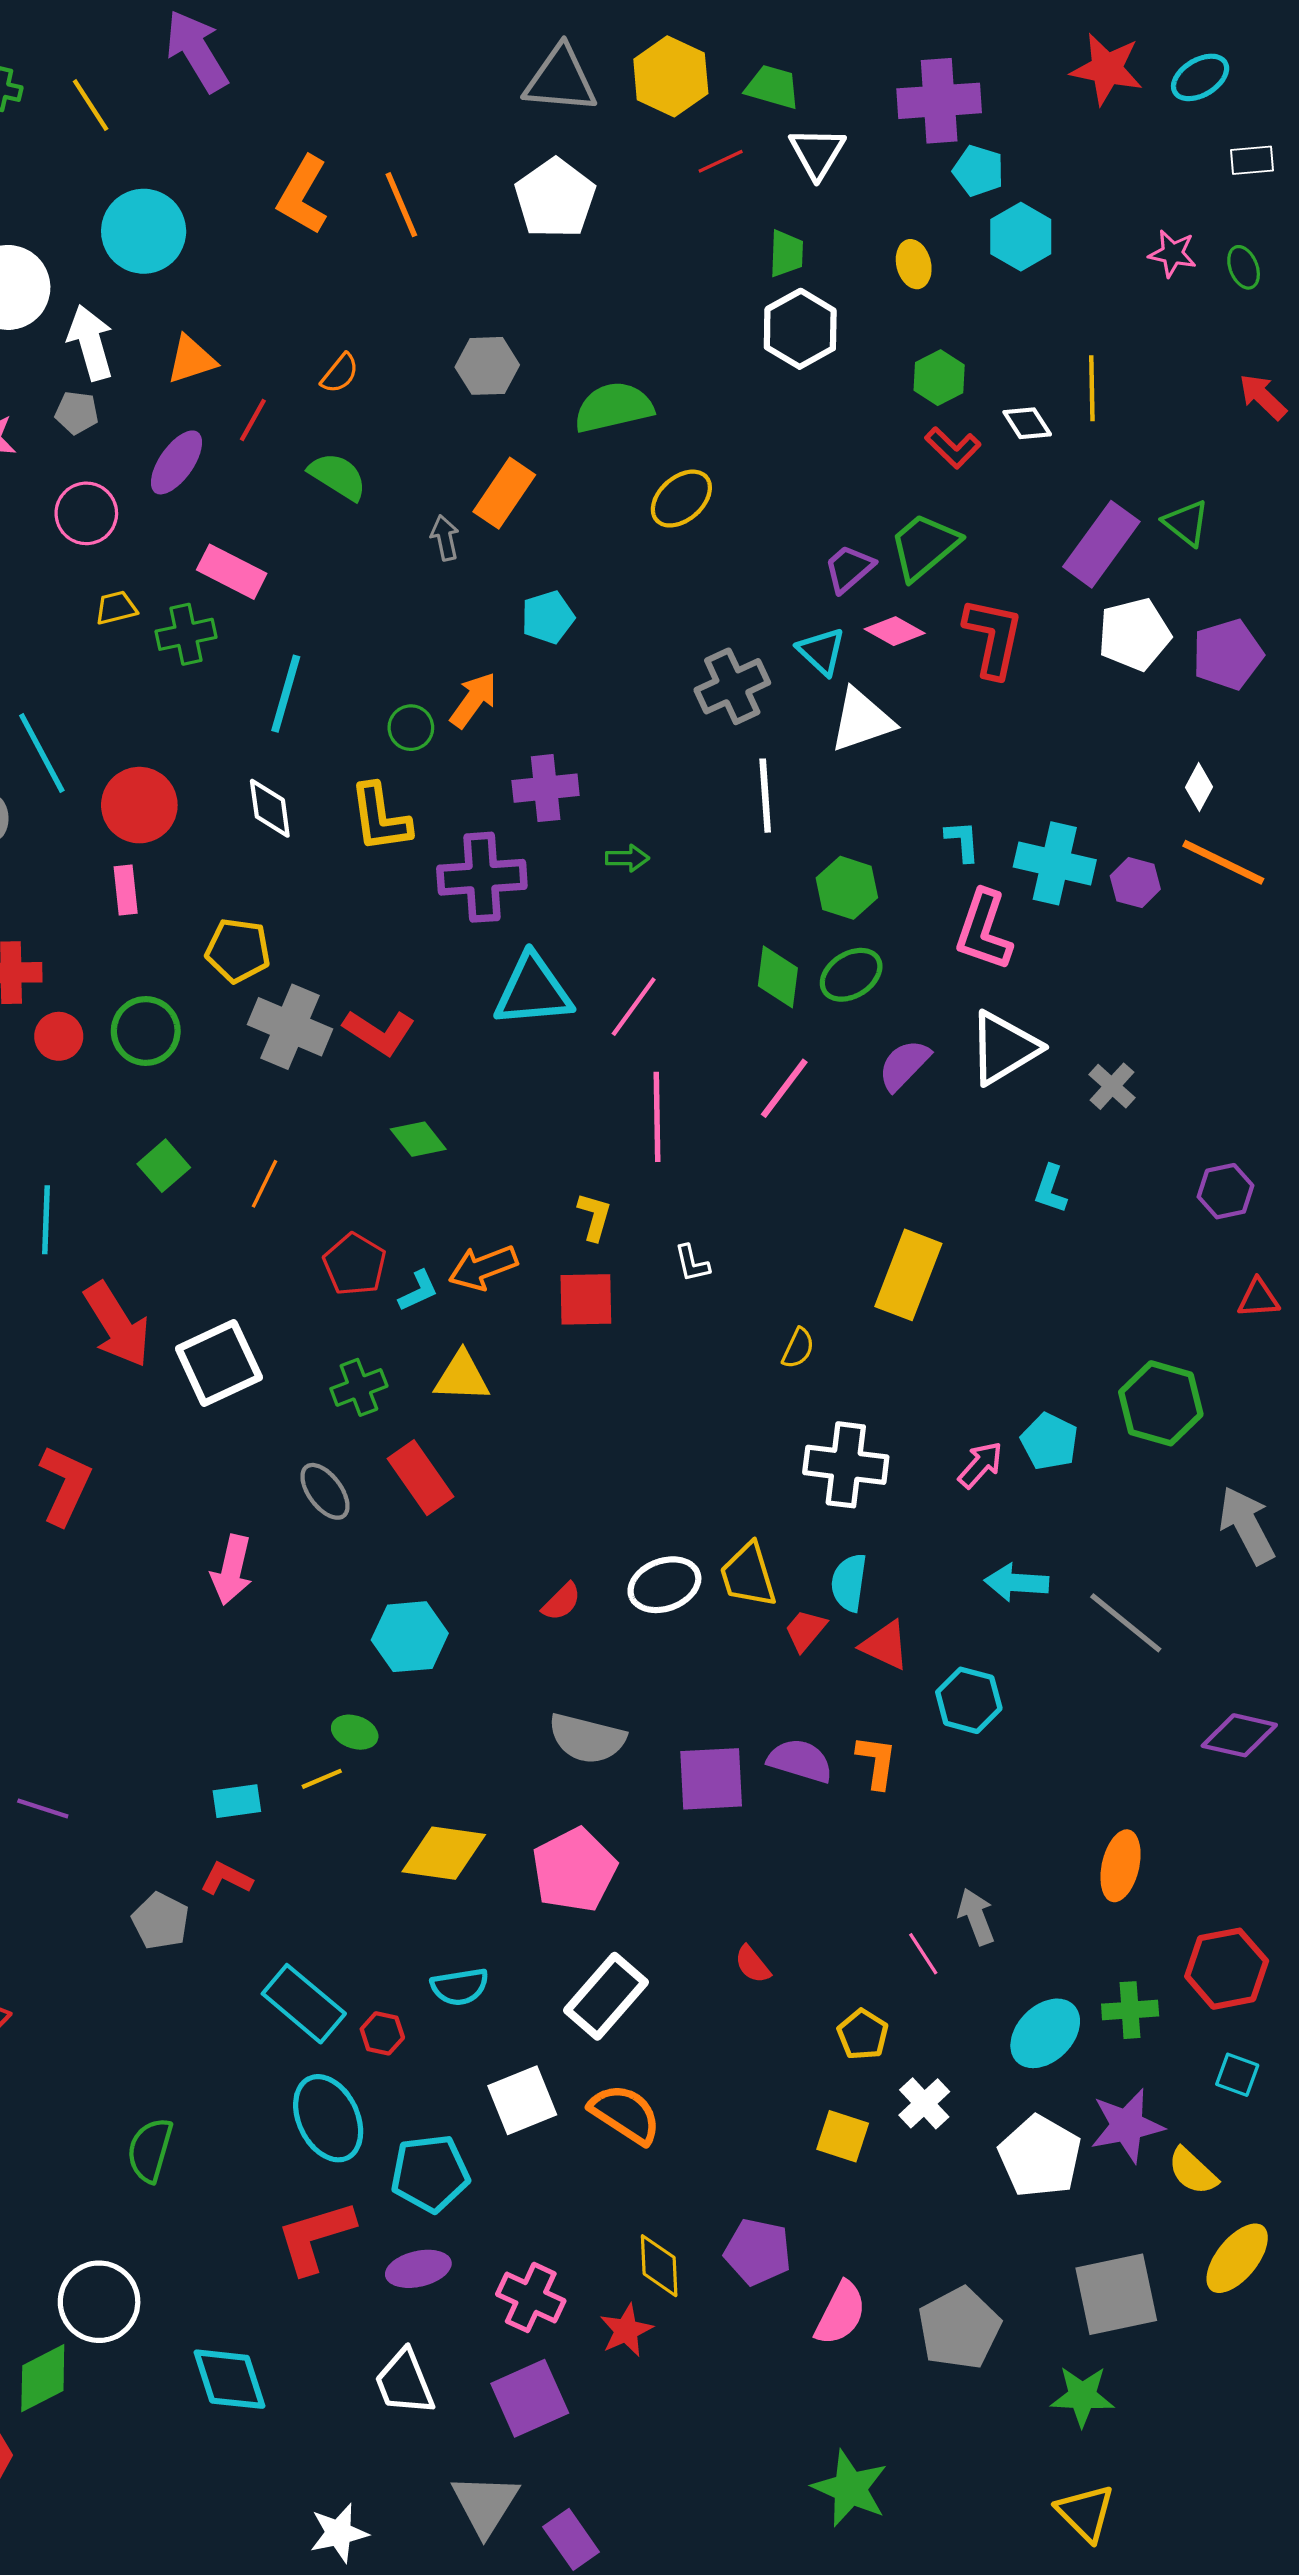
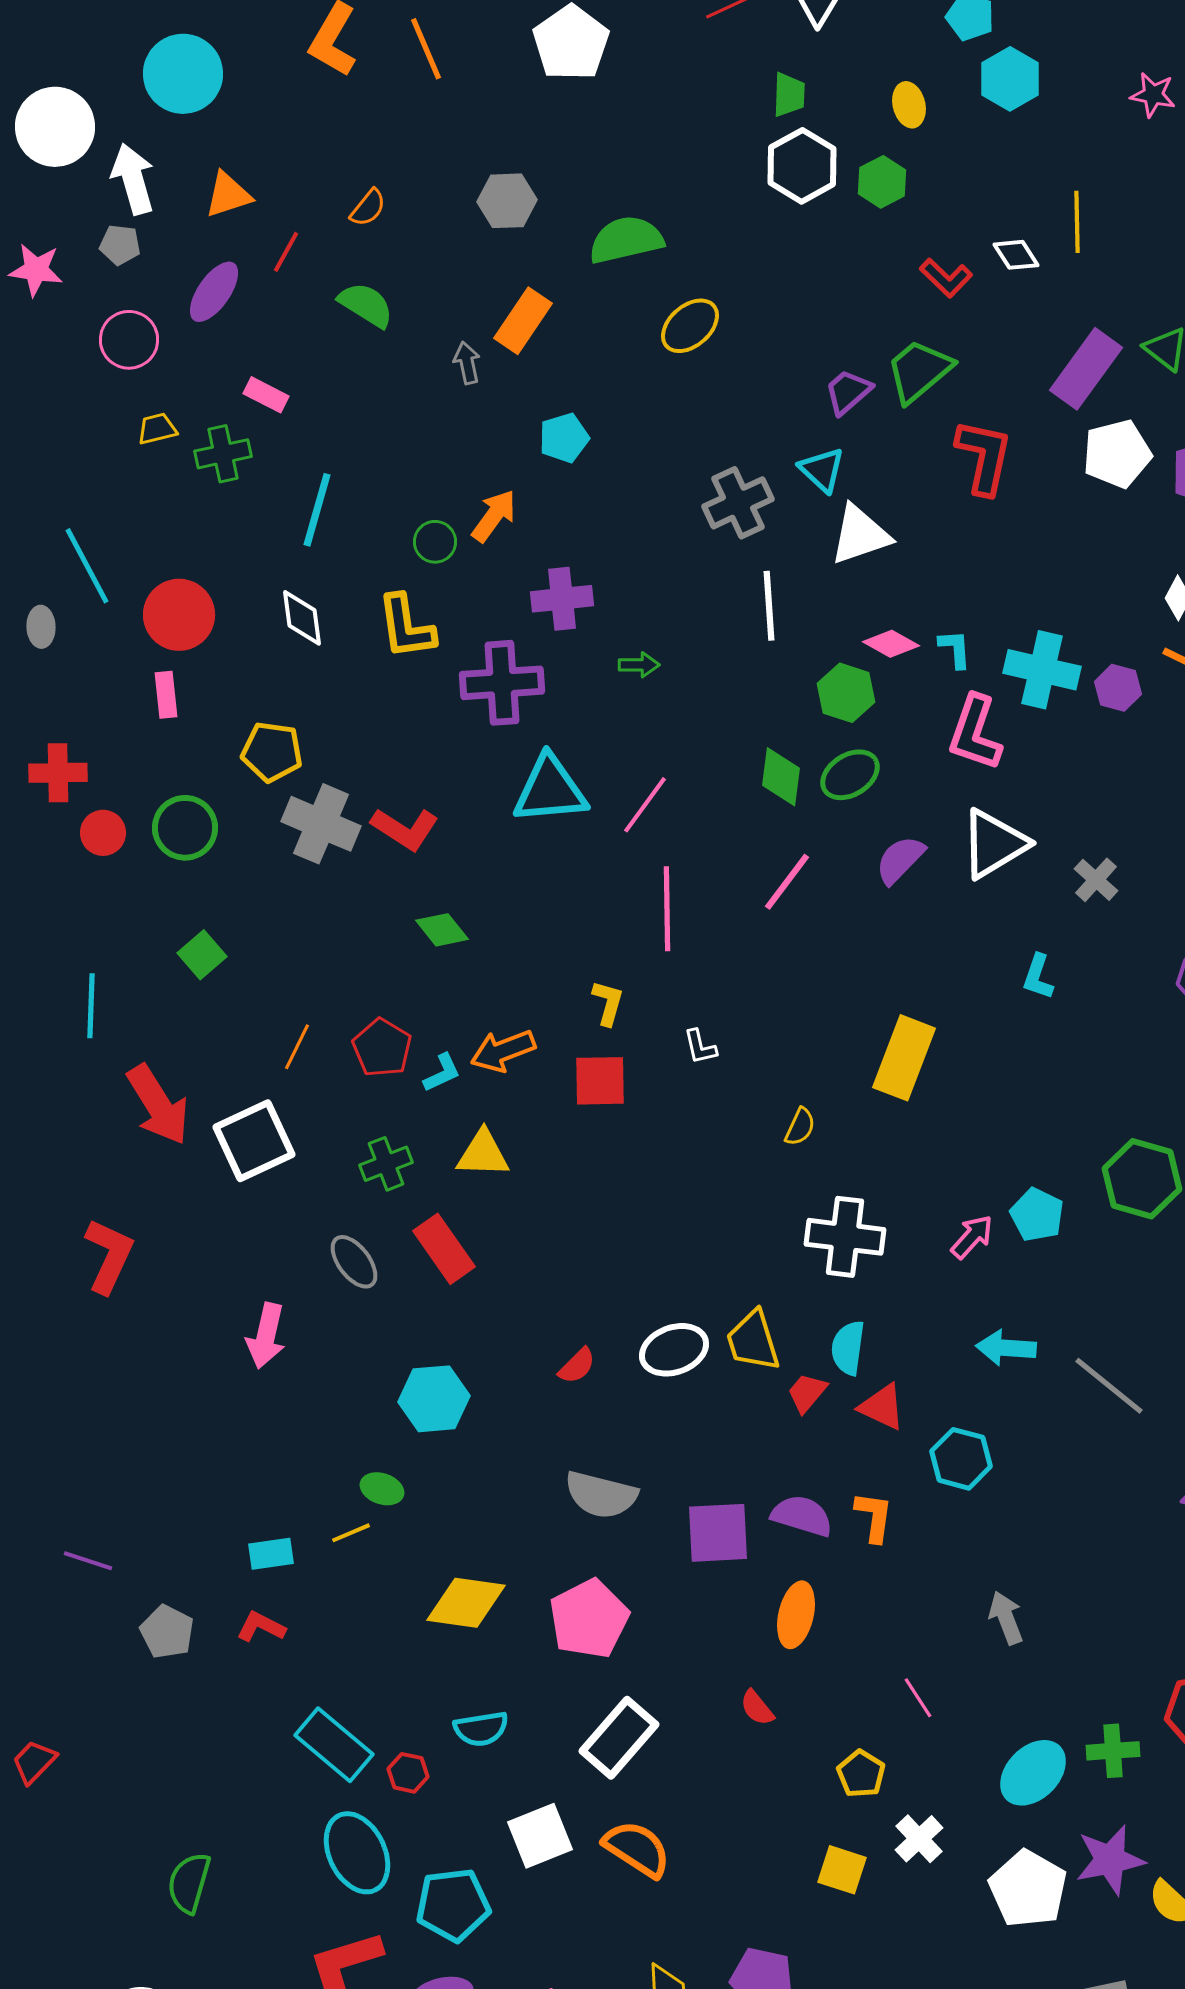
green hexagon: (939, 378) -> (882, 182), moved
pink rectangle: (232, 572) -> (266, 395), size x0.7
pink diamond: (895, 631) -> (891, 644), moved
orange line: (265, 1184) -> (297, 1047), moved
orange ellipse: (1121, 1866) -> (796, 1615), moved
gray arrow: (976, 1917) -> (1006, 1618), moved
gray pentagon: (161, 1921) -> (167, 1632), moved

